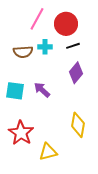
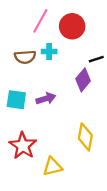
black line: (73, 46) -> (96, 59), moved
purple arrow: (42, 90) -> (46, 99), turned 120

